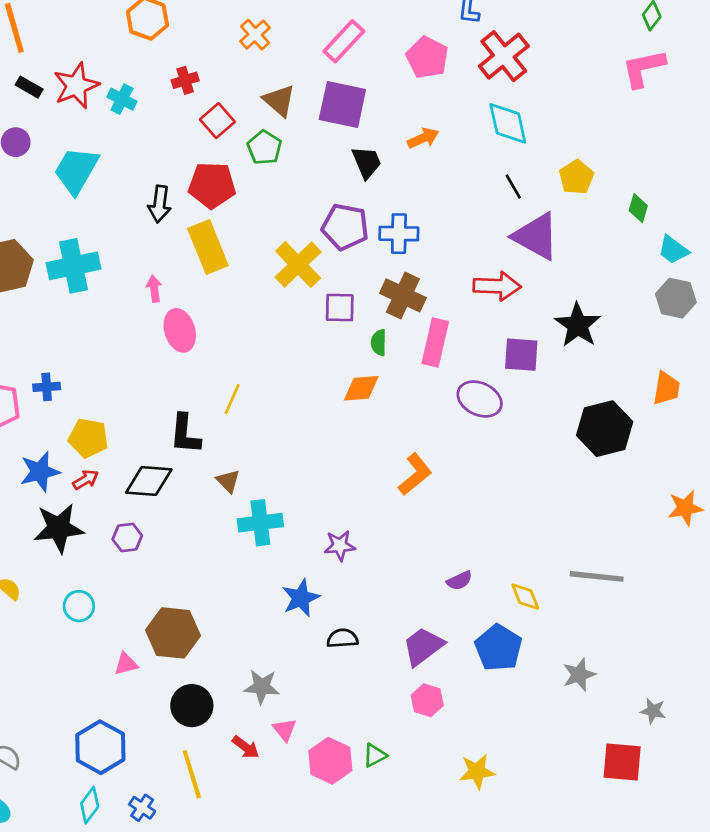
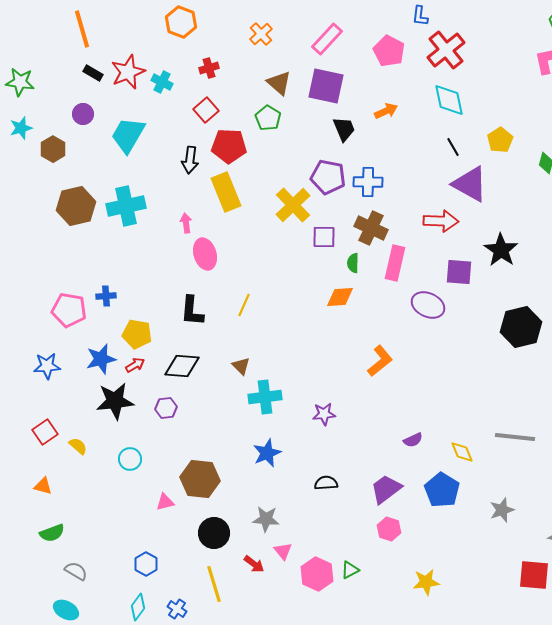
red square: (217, 121) -> (206, 110), moved
black L-shape: (185, 434) -> (192, 311), moved
blue star: (301, 598) -> (267, 453), moved
blue hexagon: (100, 747) -> (146, 564), size x0.6

